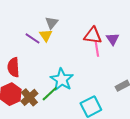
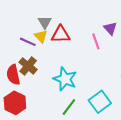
red triangle: (93, 36) -> (61, 34), moved
green line: (50, 94) -> (69, 107), moved
brown cross: (29, 97) -> (28, 66), moved

